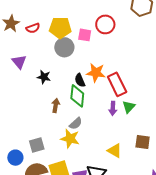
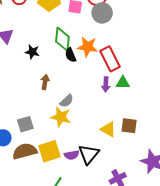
gray circle: (64, 47) -> (102, 13), moved
green diamond: (77, 96) -> (62, 39), moved
green triangle: (129, 107) -> (123, 83), turned 48
brown square: (143, 142) -> (129, 126), moved

